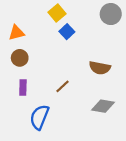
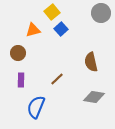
orange triangle: (16, 33) -> (33, 30), moved
brown semicircle: (100, 68) -> (91, 62), turned 66

